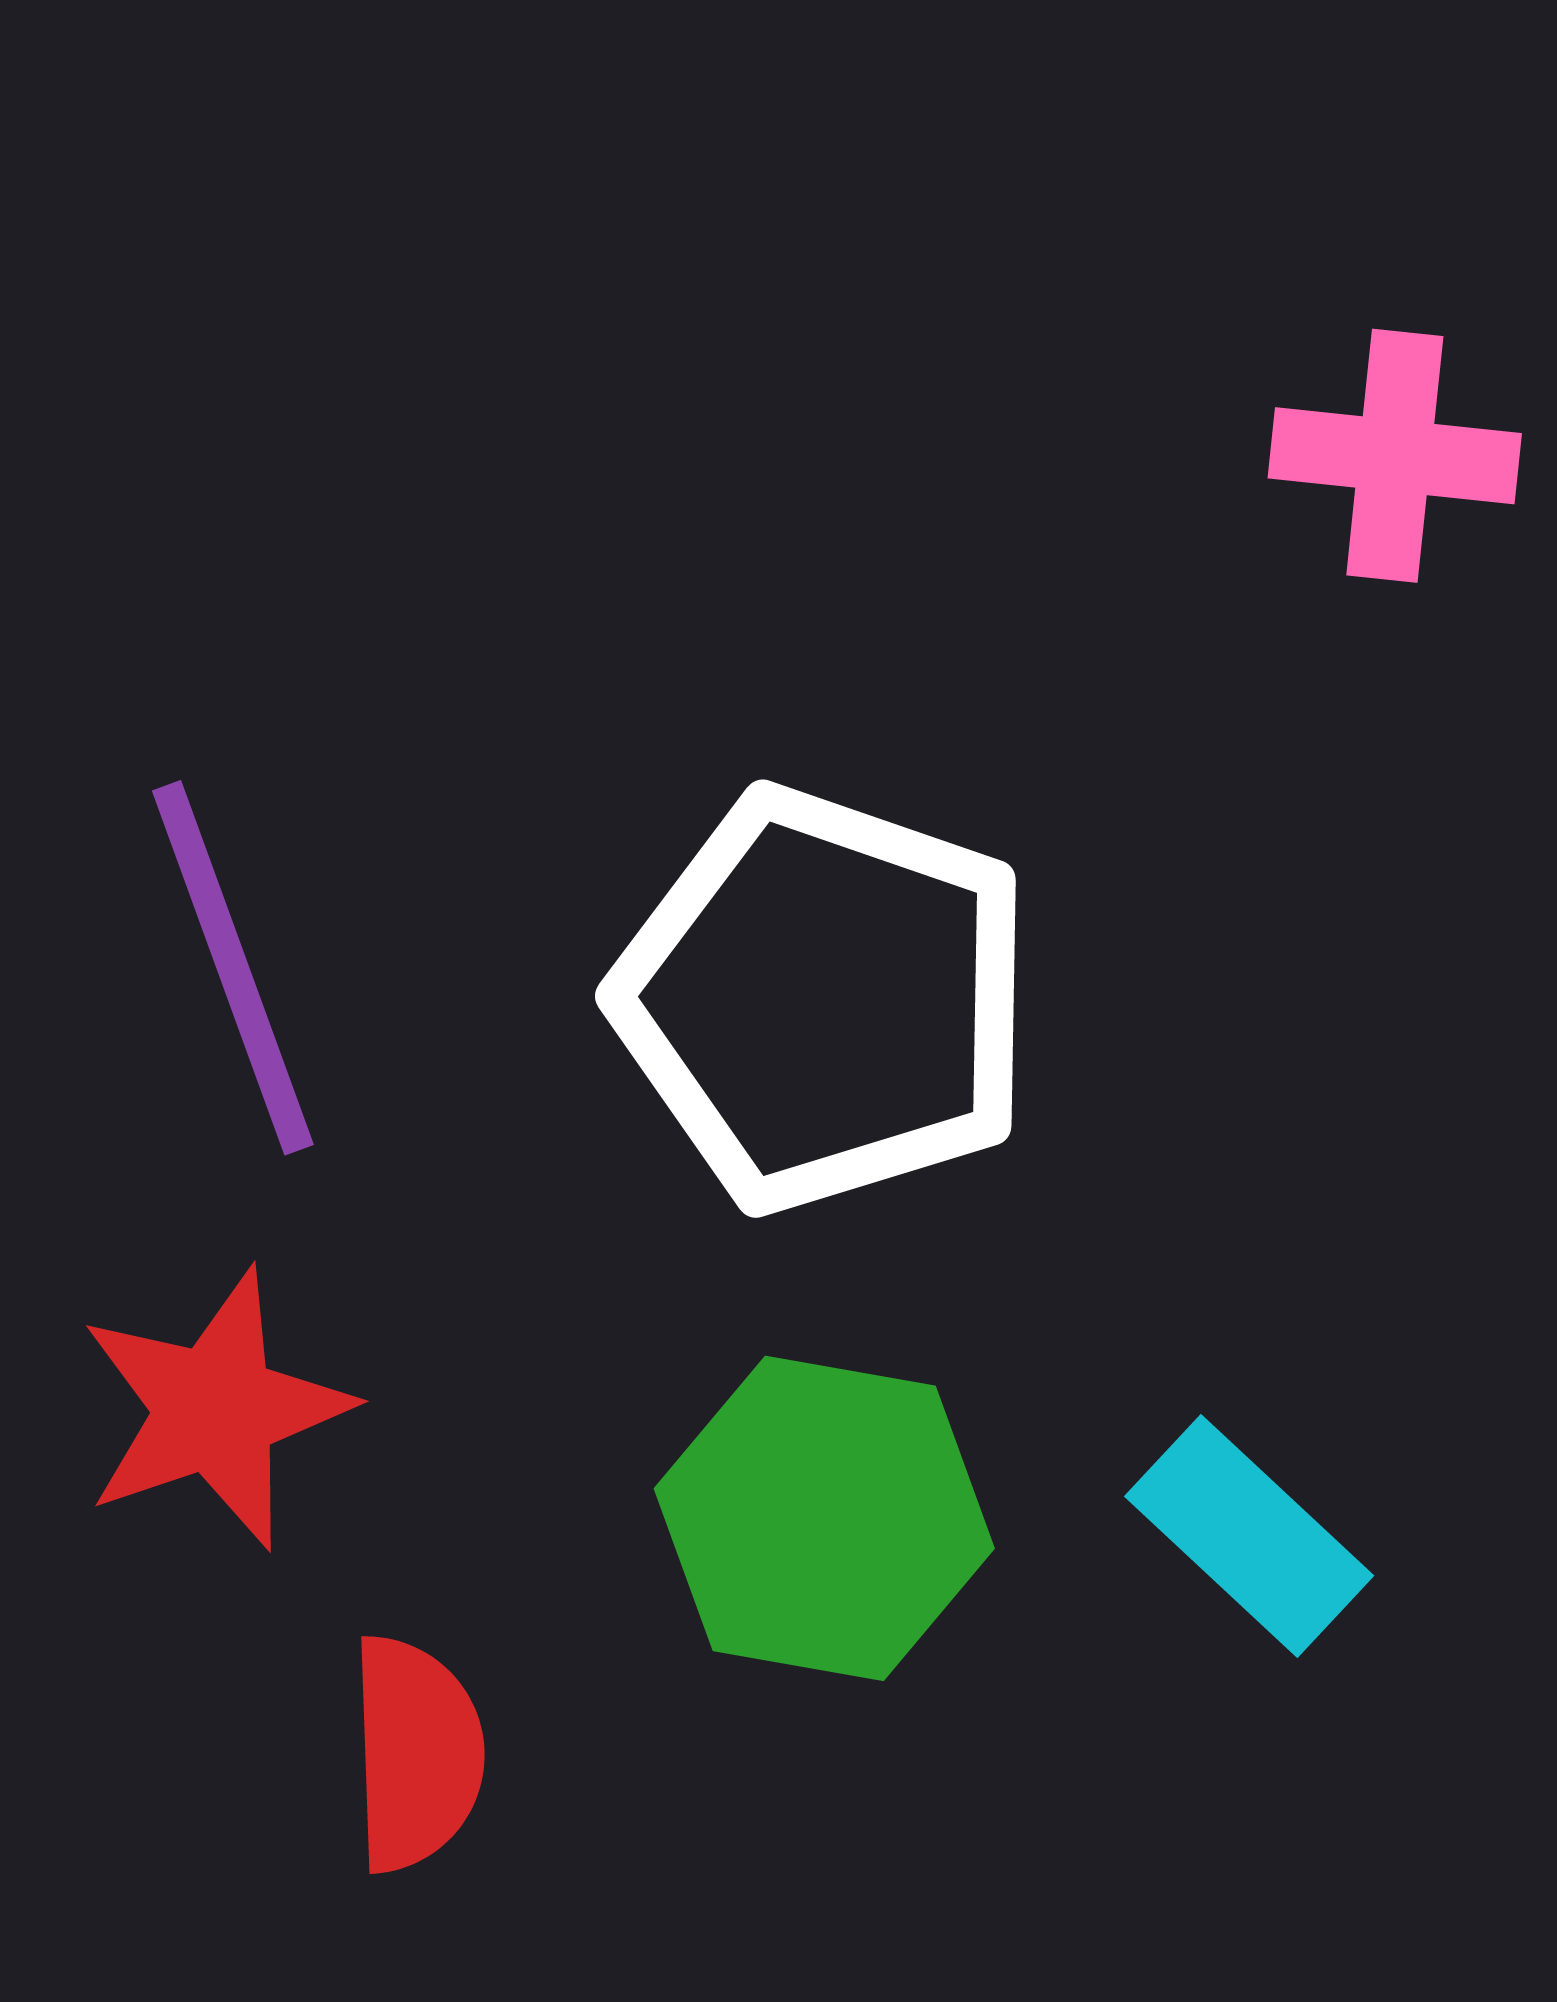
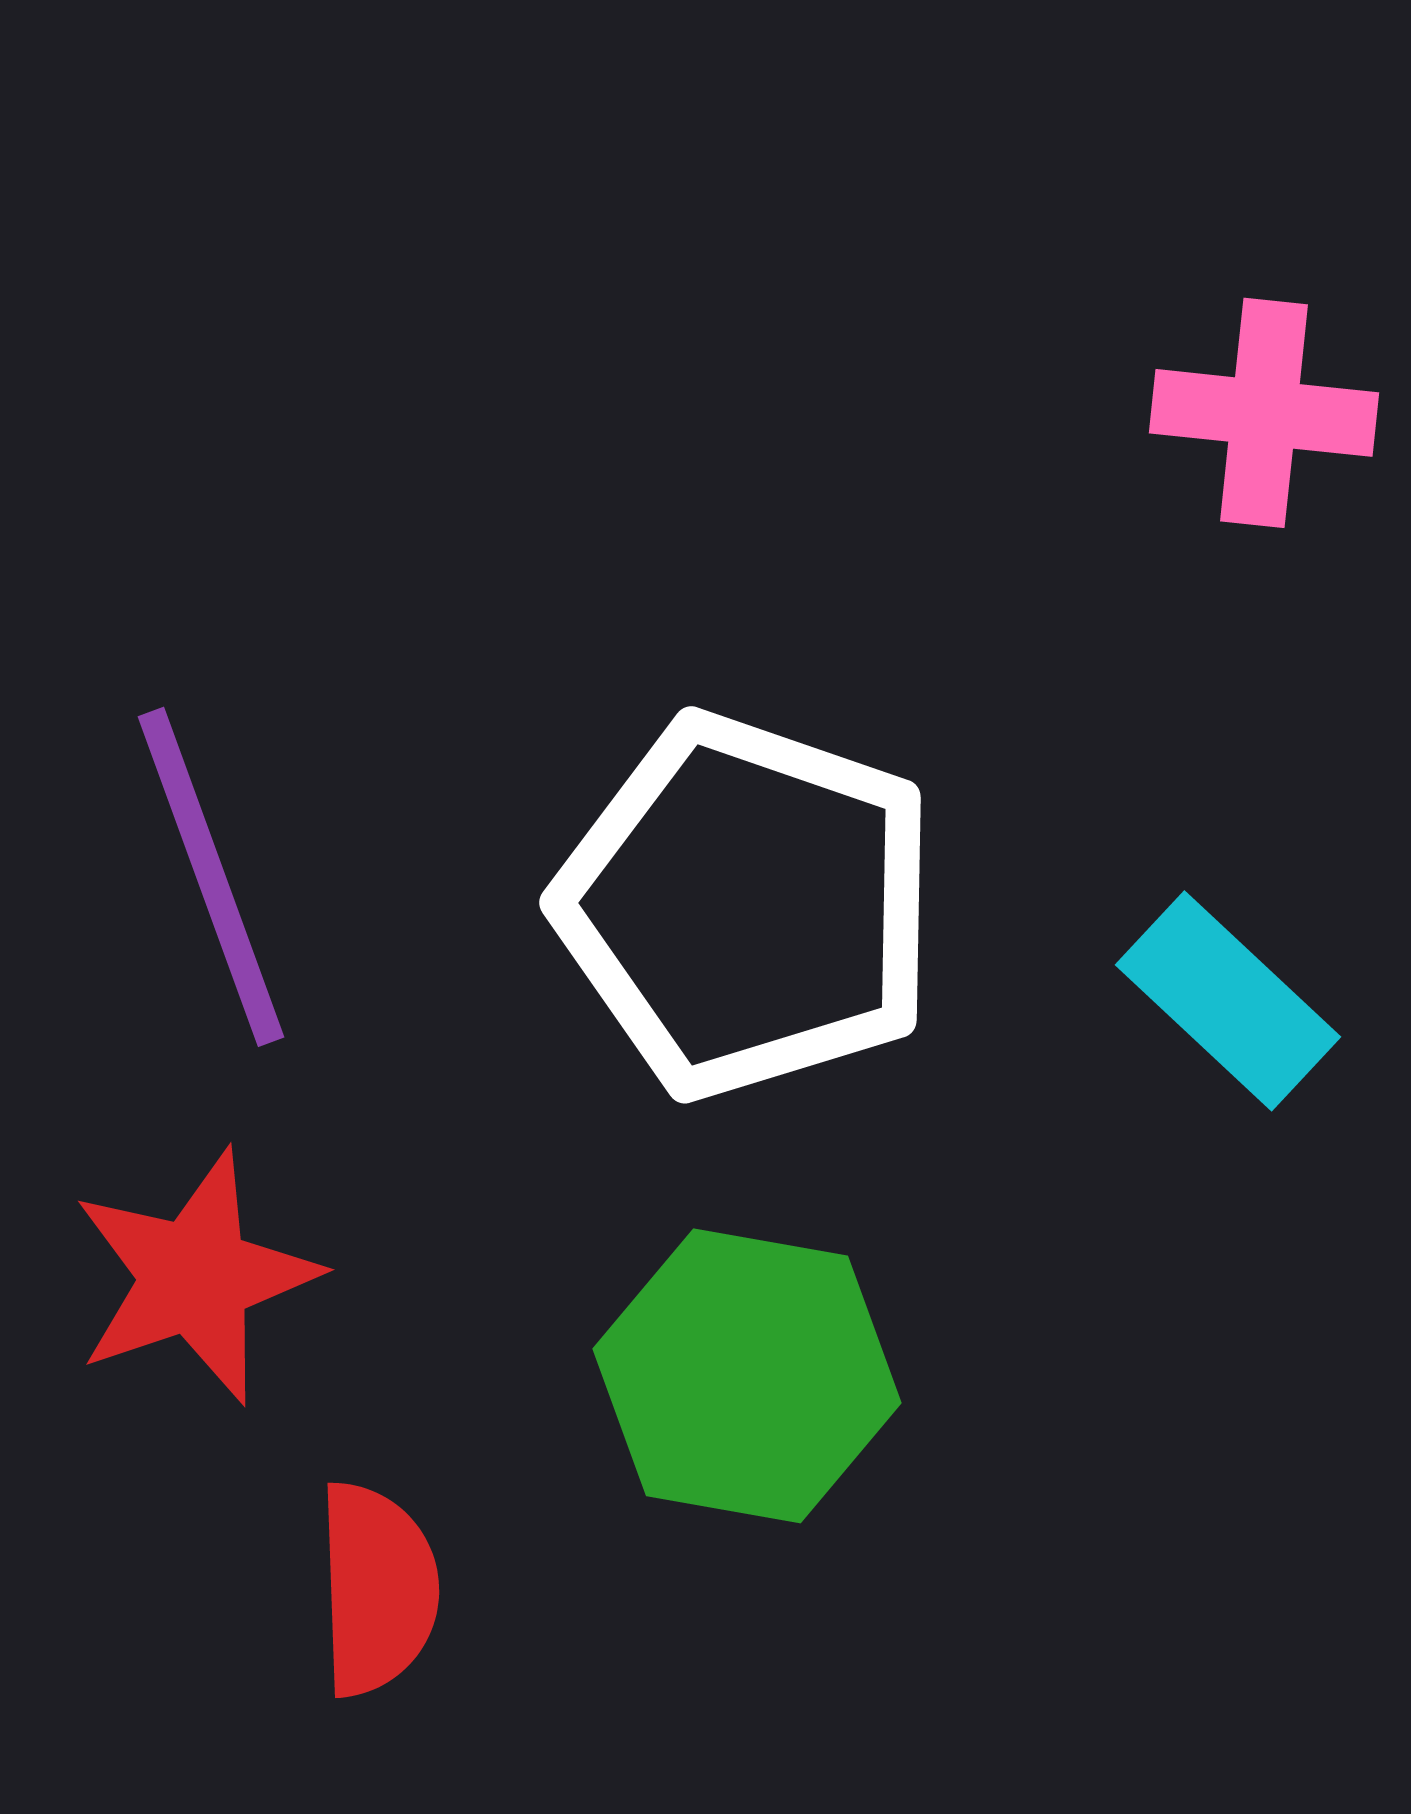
cyan rectangle: (1249, 1536) -> (1228, 1001), moved

